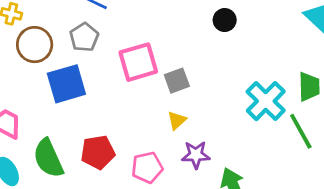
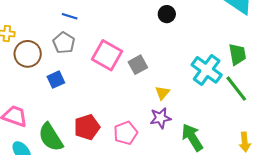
pink square: (138, 62) -> (107, 55), turned -36
blue square: (66, 84) -> (56, 80), size x0.6
yellow triangle: (177, 120) -> (162, 93), moved

